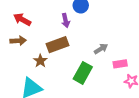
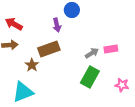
pink rectangle: (120, 64) -> (111, 49), moved
green rectangle: (83, 73) -> (90, 77), moved

